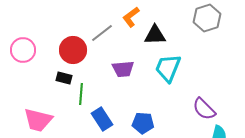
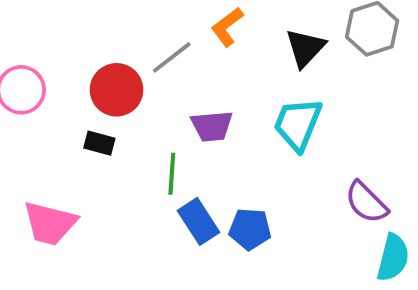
black triangle: (155, 35) -> (305, 48), moved, turned -45
green line: (81, 94) -> (172, 174), moved
blue rectangle: (102, 119) -> (199, 221), moved

